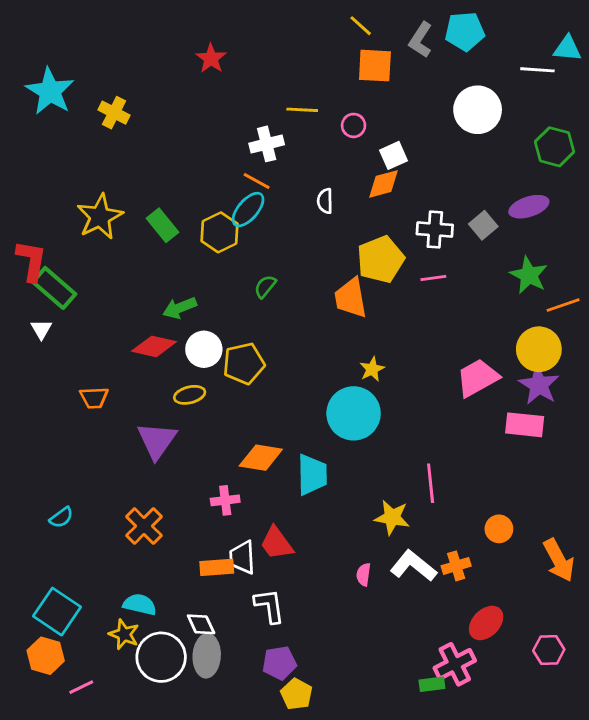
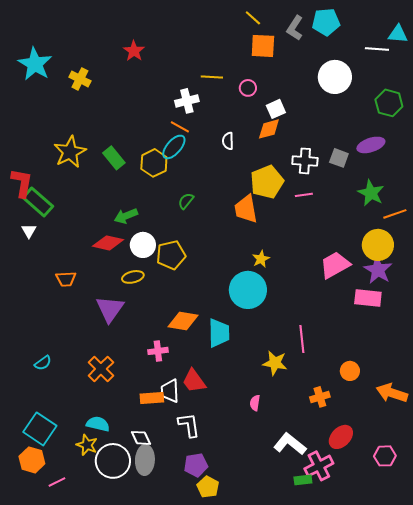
red star: (211, 58) -> (134, 51), moved
gray square: (483, 225) -> (339, 158), turned -30
orange arrow: (559, 560) -> (392, 393), turned 136
white L-shape: (413, 566) -> (290, 444), moved

